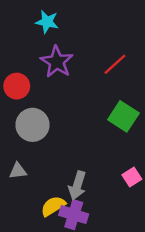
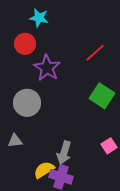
purple star: (57, 62) -> (47, 68), moved
red circle: (17, 86) -> (25, 44), moved

